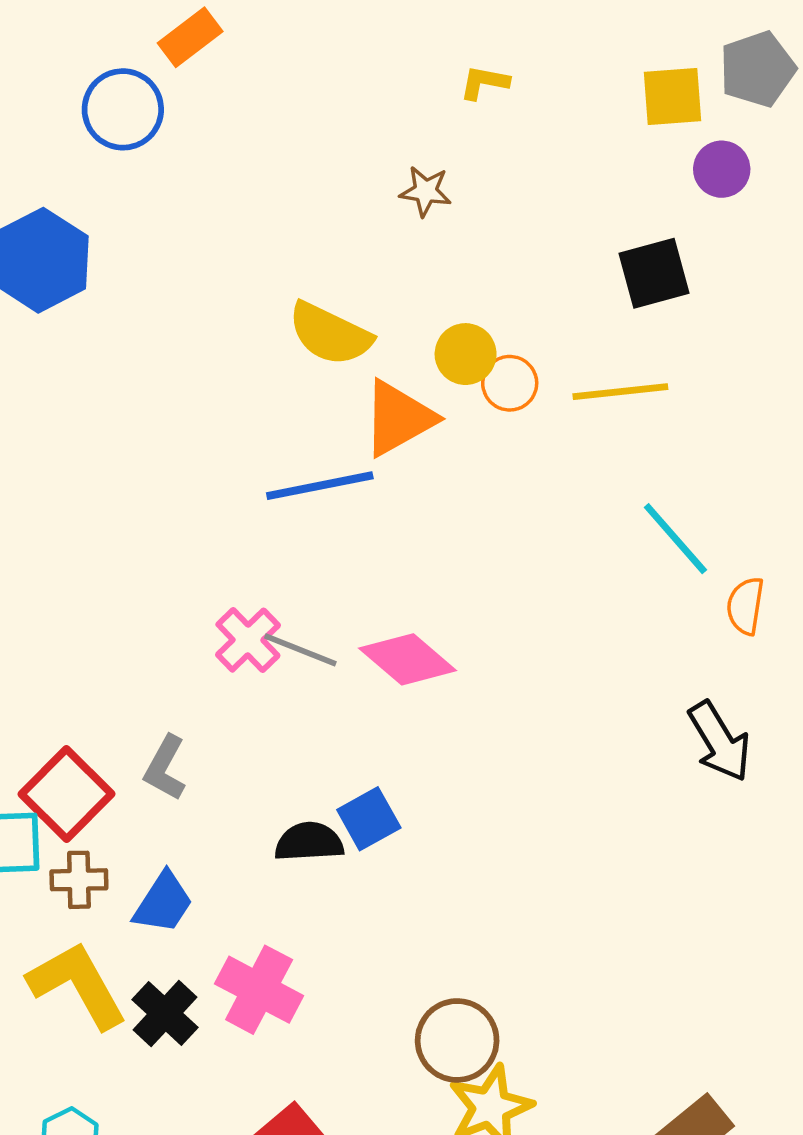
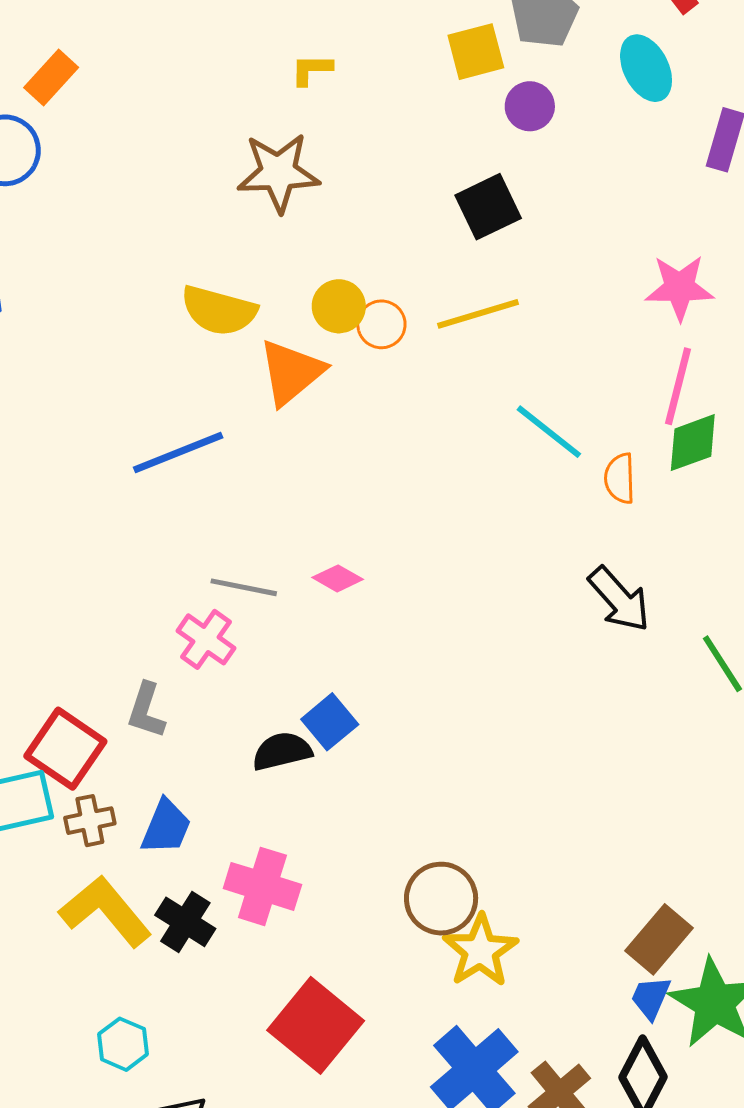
brown star: (426, 191) -> (278, 173), size x1.8
blue line: (320, 486) -> (178, 452), moved
pink cross: (248, 640) -> (206, 639), moved
pink diamond: (408, 659) -> (338, 578), size x0.6

